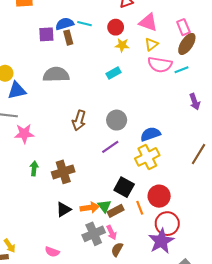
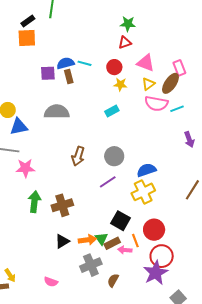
brown ellipse: (187, 44) -> (170, 83), moved
green arrow: (34, 168) -> (34, 202), size x1.5
pink arrow: (112, 233) -> (125, 250), moved, turned 120

